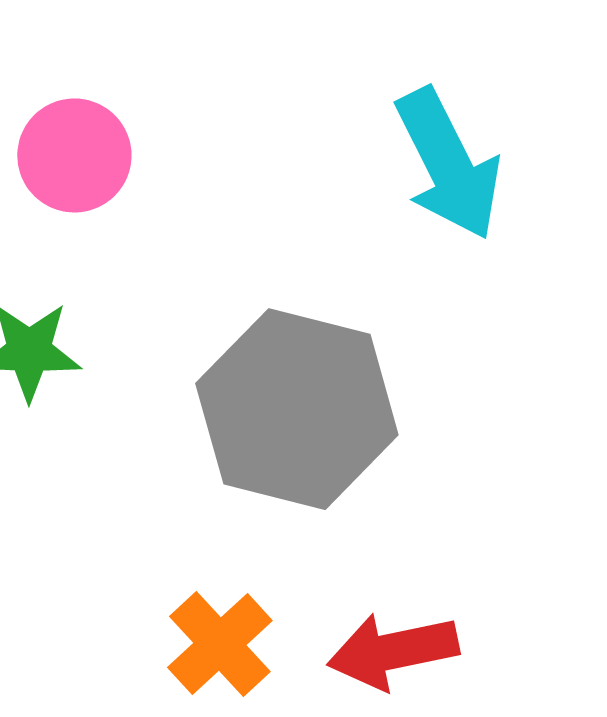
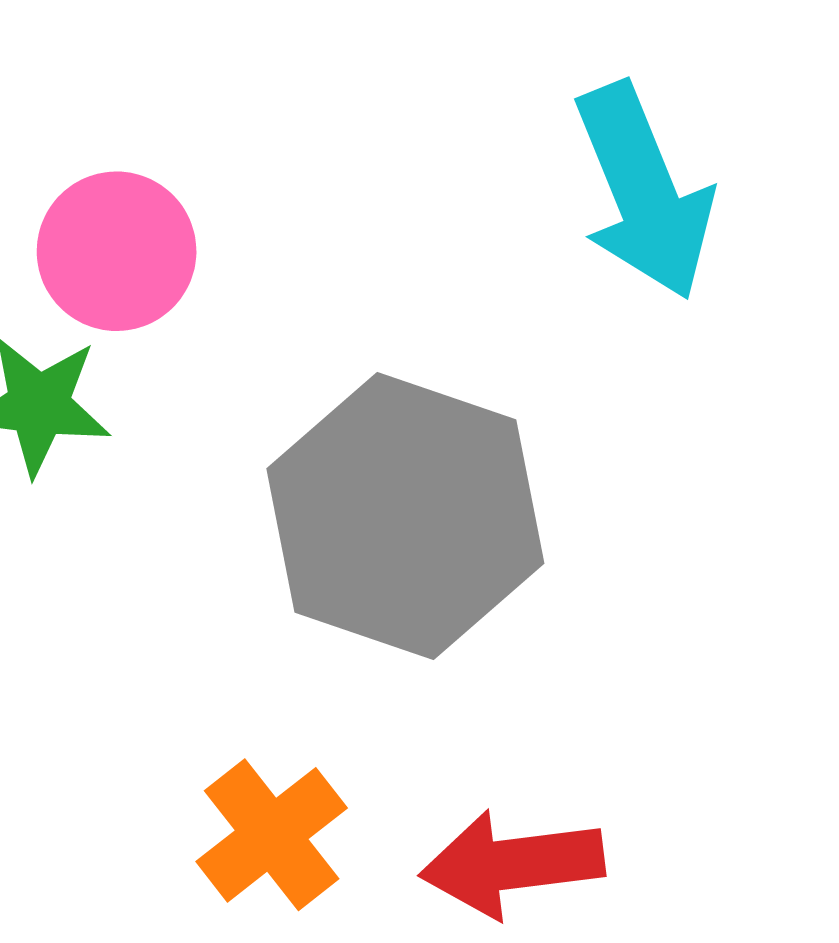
pink circle: (74, 155) -> (117, 251), moved

